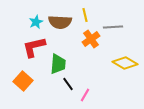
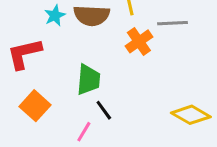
red L-shape: (34, 47) -> (24, 54), moved
yellow diamond: (125, 63) -> (191, 115), moved
pink line: (85, 95) -> (84, 132), moved

